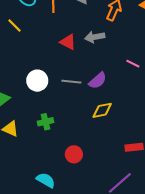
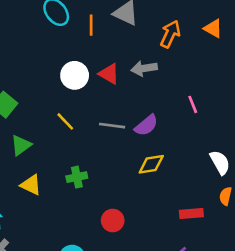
yellow line: (15, 26) -> (65, 121), moved
pink line: (133, 64) -> (193, 104), turned 40
white circle: (37, 81) -> (75, 75), moved

